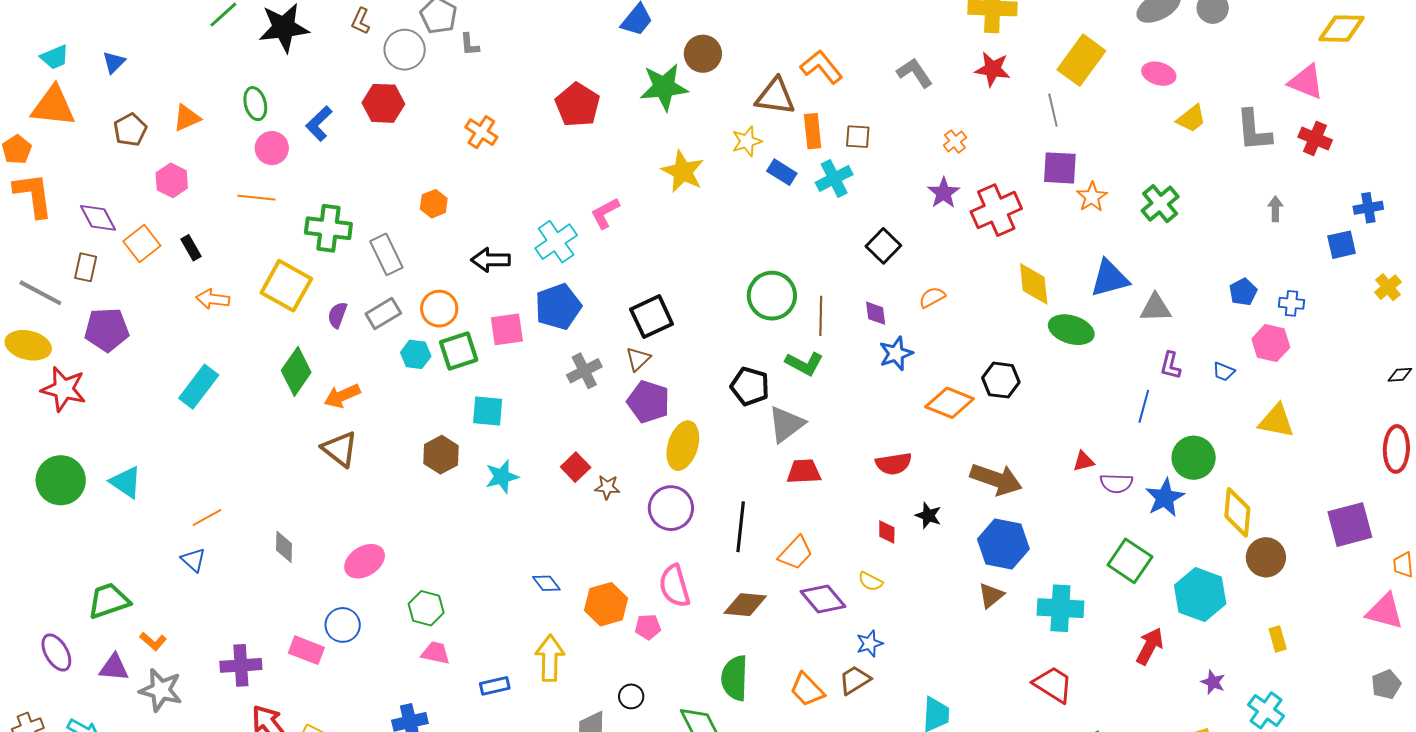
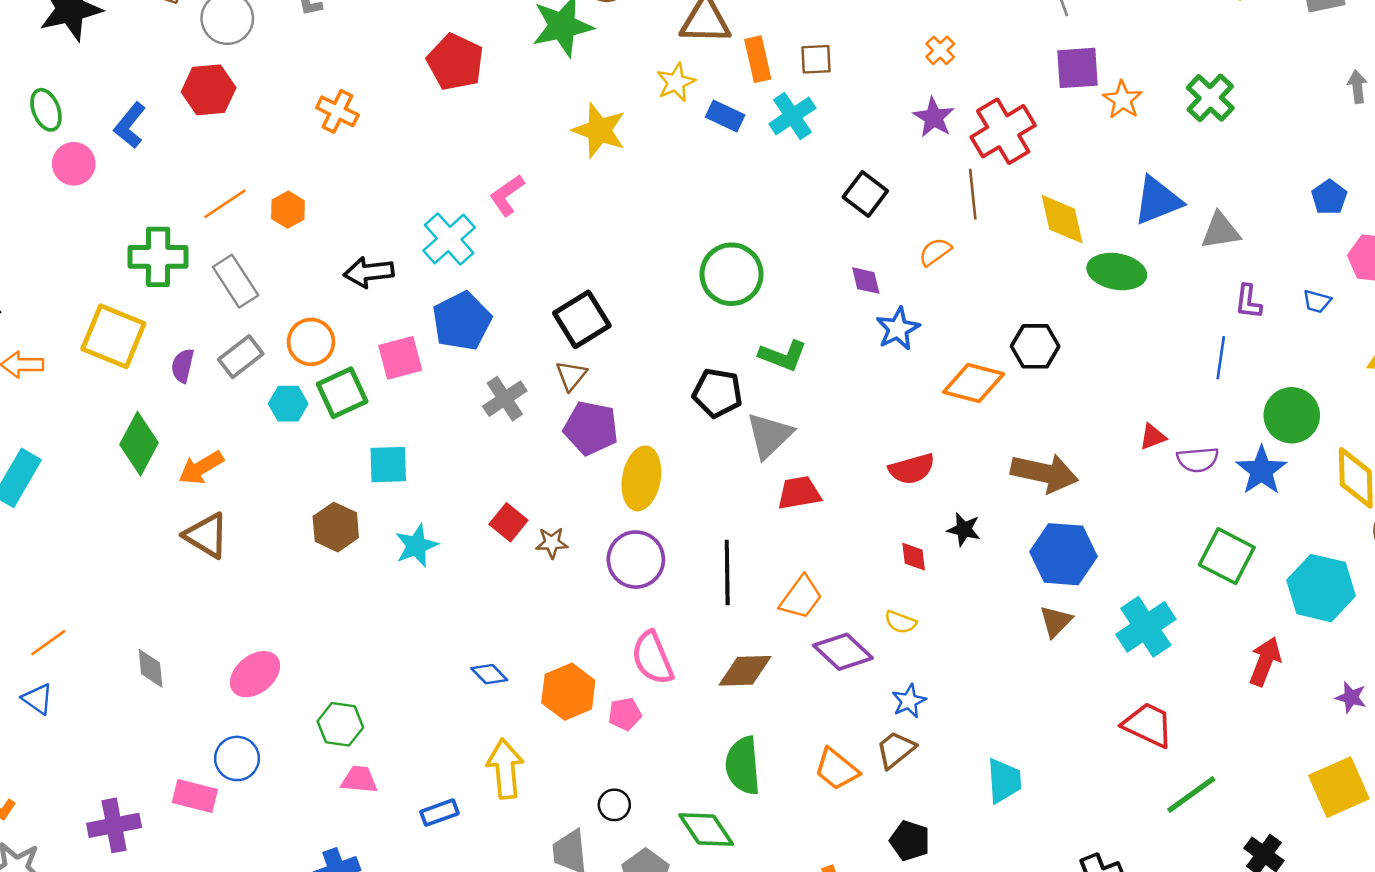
orange line: (256, 198) -> (225, 204), moved, turned -33
brown line: (821, 316) -> (973, 194), moved
cyan cross: (1060, 608) -> (1146, 627), turned -30

